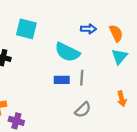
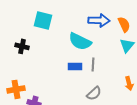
blue arrow: (88, 29) -> (99, 20), size x1.5

